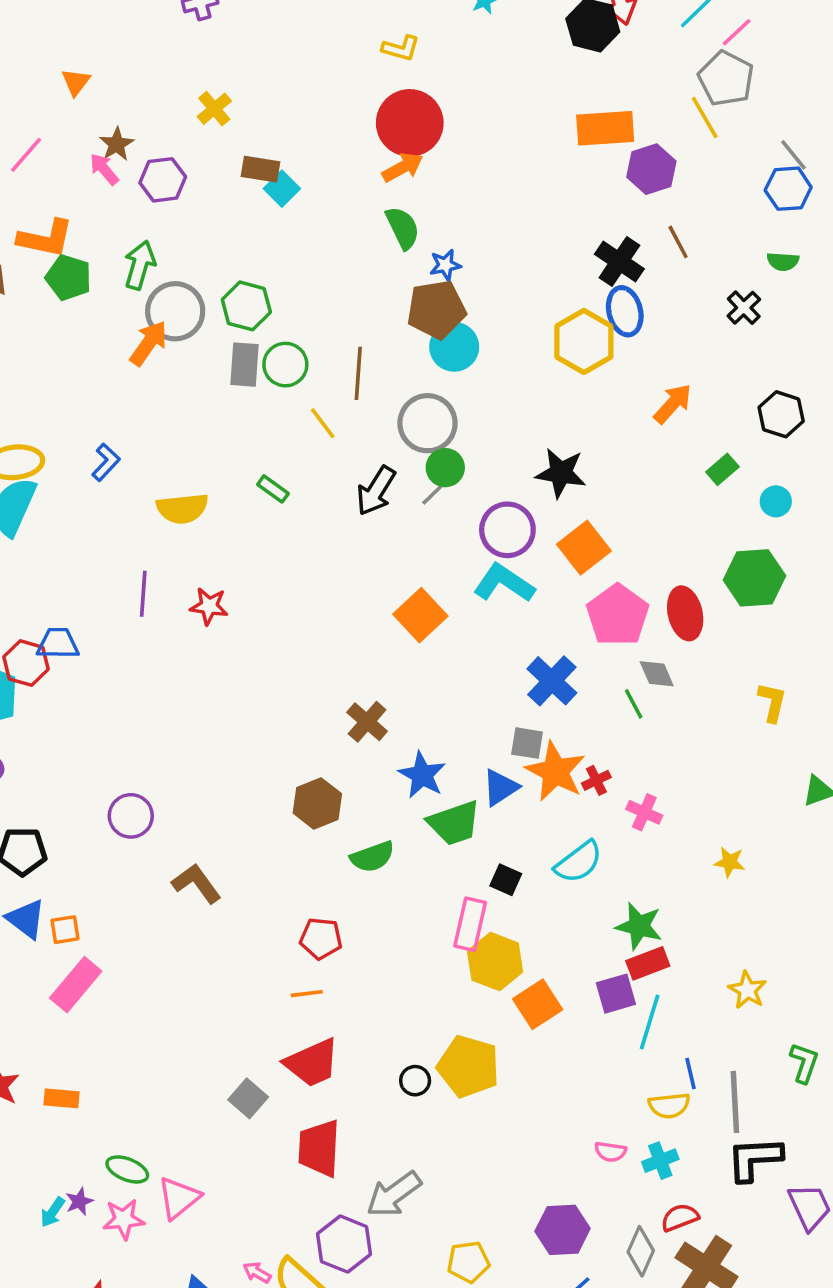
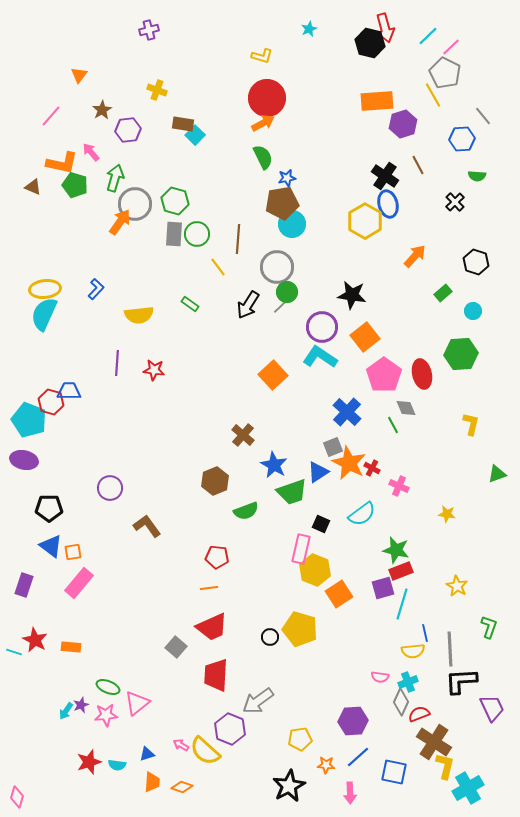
yellow cross: (214, 109) -> (157, 90), turned -30
pink arrow: (104, 169) -> (91, 152), moved
blue hexagon: (788, 189) -> (462, 139), moved
gray square: (527, 743) -> (333, 447), turned -30
red cross: (596, 780) -> (372, 468), turned -35
gray diamond: (641, 1251) -> (401, 702), moved

